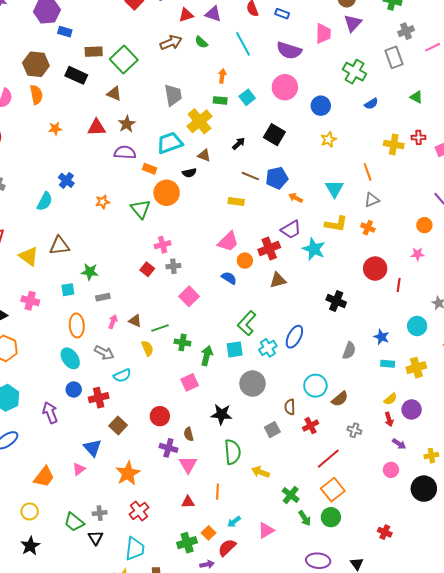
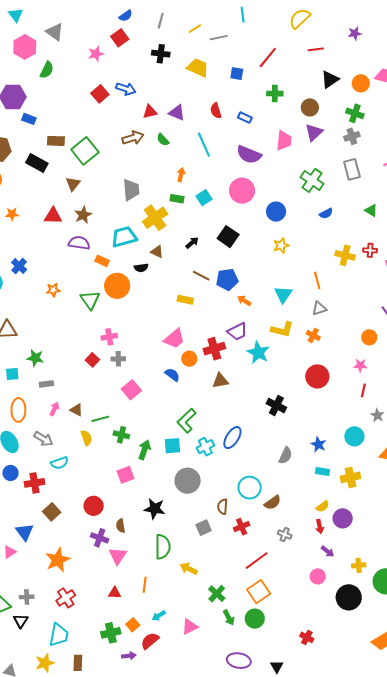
gray cross: (406, 31) -> (352, 136), moved
brown triangle: (114, 94) -> (73, 184), turned 42
red line: (399, 285) -> (363, 390), moved

